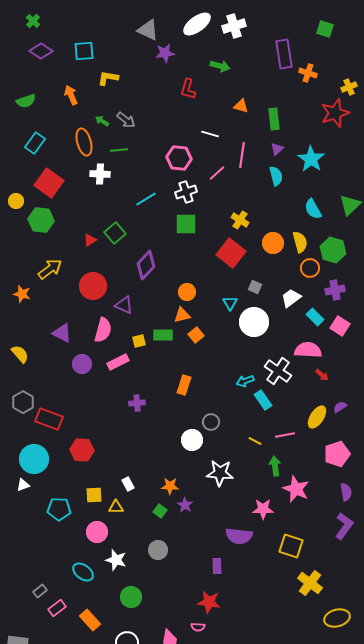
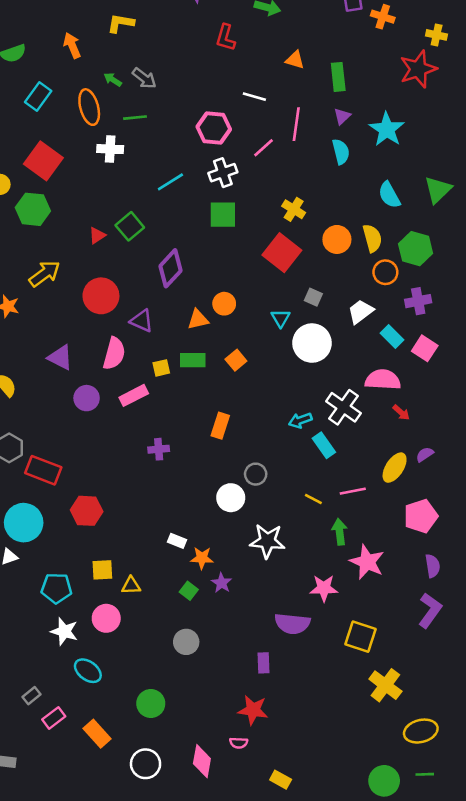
yellow cross: (349, 87) -> (437, 35), turned 35
cyan rectangle: (35, 143) -> (38, 97), moved
orange triangle: (182, 315) -> (198, 319), moved
white rectangle: (128, 484) -> (177, 541), moved, turned -40
white star: (116, 560) -> (64, 631), moved

